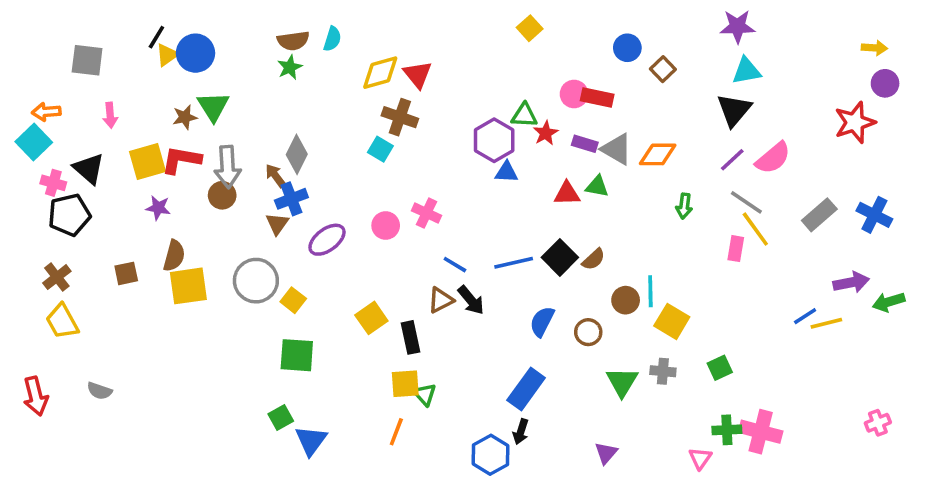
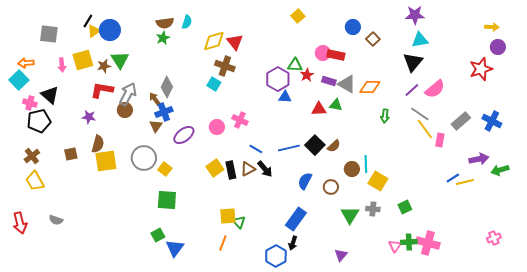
yellow square: (148, 162) -> (83, 60), moved
gray arrow: (227, 167) -> (128, 94), turned -150
pink rectangle: (736, 249) -> (440, 140), moved
yellow square: (371, 318) -> (215, 168), moved
black rectangle: (411, 337) -> (231, 170), moved
pink triangle: (700, 458) -> (395, 246), moved

